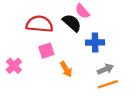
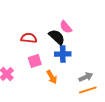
red semicircle: (39, 24) -> (29, 38), size x0.7
blue cross: (95, 43) -> (63, 54), moved

